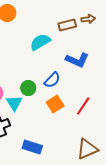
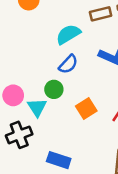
blue semicircle: (52, 80) -> (68, 64), moved

